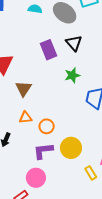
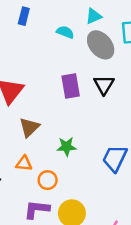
green star: (72, 75) -> (67, 147), moved

